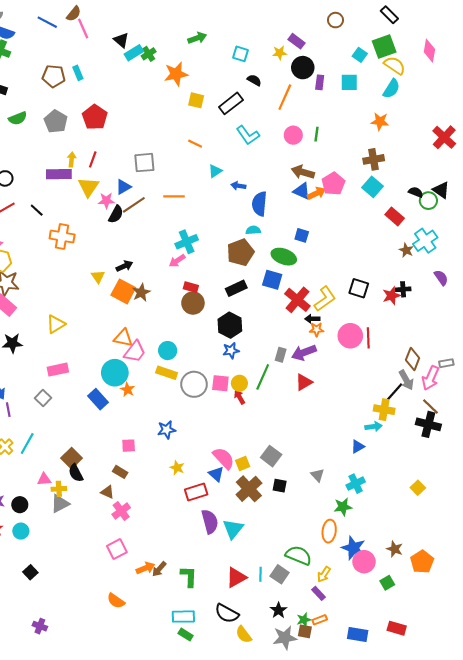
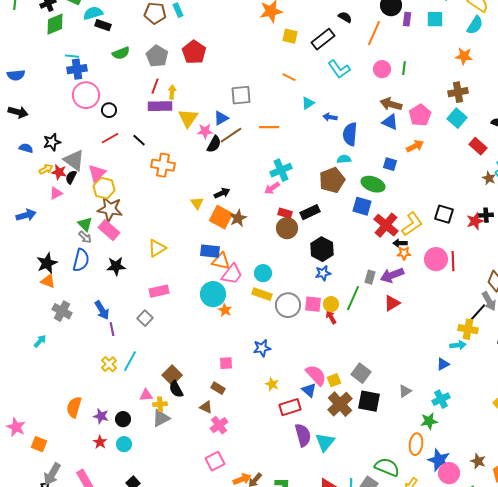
red line: (93, 159) -> (155, 86), moved
orange arrow: (316, 193) -> (415, 146), moved
black rectangle: (236, 288) -> (310, 212), moved
blue rectangle: (98, 399) -> (210, 251), moved, turned -42
gray triangle: (318, 475) -> (405, 391), turned 40
black square: (280, 486) -> (369, 401), size x1.6

